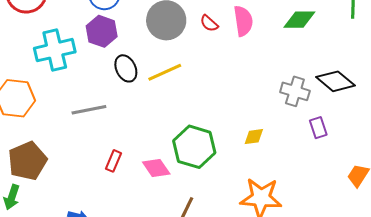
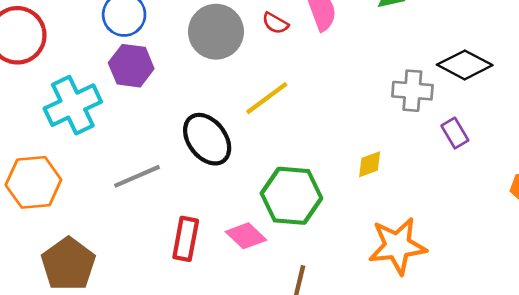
black ellipse: (126, 68) -> (207, 139), moved, size x1.4
yellow line: (165, 72) -> (267, 98), moved
red rectangle: (113, 161) -> (186, 239), size x1.4

